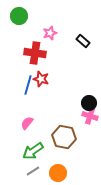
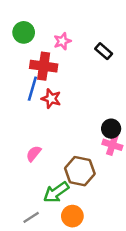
green circle: (19, 16) -> (24, 32), moved
blue line: (28, 85) -> (32, 89), moved
green arrow: (33, 151) -> (56, 192), moved
gray line: (33, 171) -> (31, 217), moved

